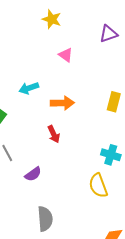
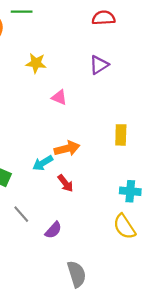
cyan arrow: (29, 88) -> (43, 163), moved

